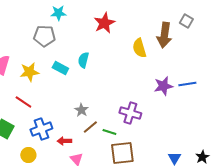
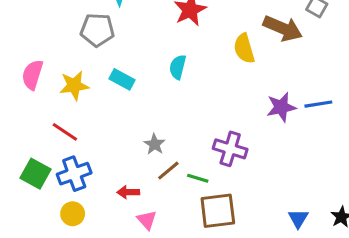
brown arrow: (164, 35) -> (283, 28), turned -75
cyan semicircle: (83, 60) -> (178, 67), moved
blue cross: (41, 129) -> (74, 174), moved

